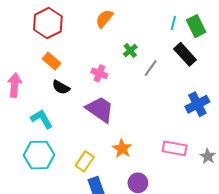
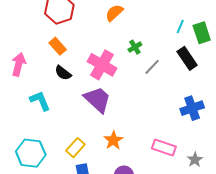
pink cross: (99, 73) -> (102, 65), size x1.8
cyan hexagon: (39, 155) -> (31, 153), moved

